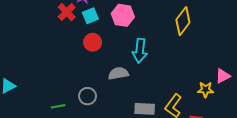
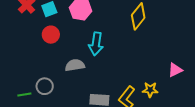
yellow star: (206, 90) -> (150, 90), moved
green line: (58, 106) -> (24, 94), moved

